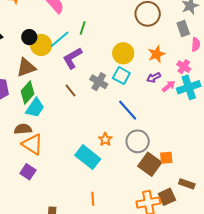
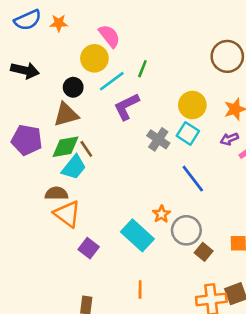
black circle: (29, 37) -> (73, 87), moved
yellow circle: (41, 45) -> (94, 58), moved
brown line: (70, 90) -> (86, 149), moved
green diamond: (27, 92) -> (66, 147), turned 35
gray circle: (138, 141) -> (186, 230), moved
brown square: (150, 164) -> (204, 252), moved, size x0.6
purple square: (28, 172) -> (89, 248), moved

